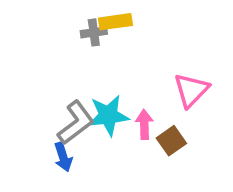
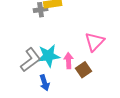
blue arrow: (63, 157) -> (45, 83), moved

